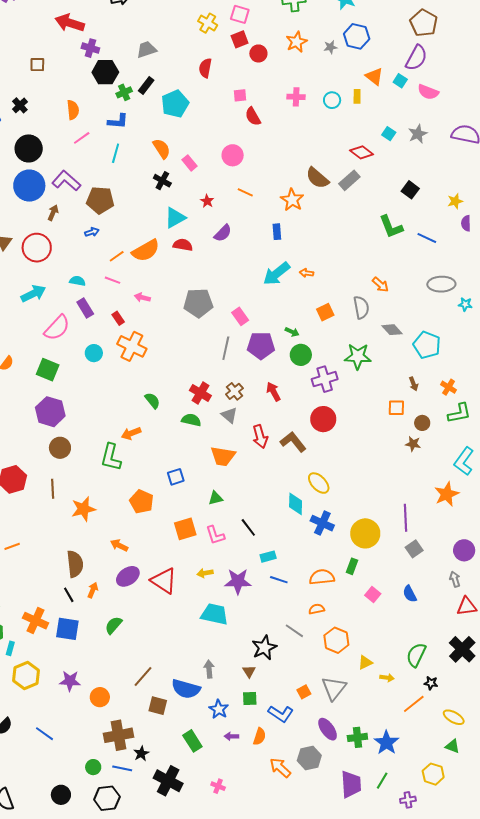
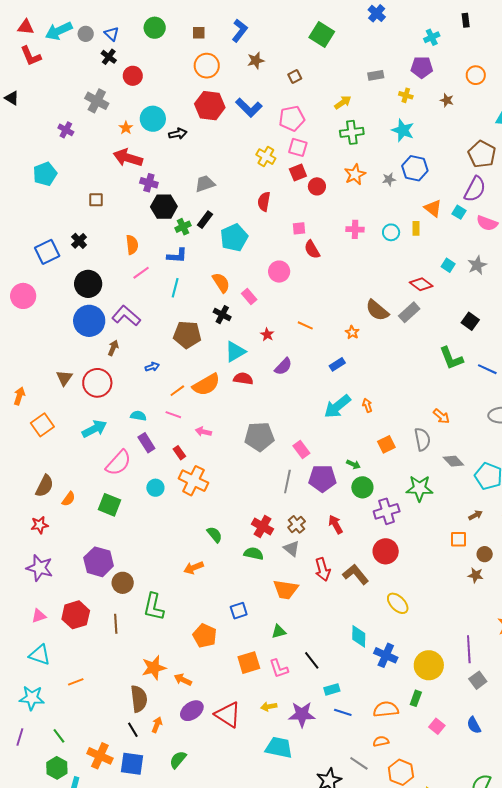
pink circle: (233, 155) -> (279, 272), moved
brown pentagon: (100, 200) -> (187, 335), moved
orange star: (292, 200) -> (352, 332), size x0.6
blue rectangle: (277, 232) -> (337, 364), turned 63
orange arrow: (307, 273) -> (367, 405), turned 64
brown arrow: (414, 384) -> (476, 515), turned -96
purple hexagon: (50, 412) -> (99, 562), moved
green L-shape: (111, 457) -> (154, 607), moved
yellow ellipse: (319, 483) -> (398, 603), moved
orange star: (83, 509) -> (154, 668), moved

